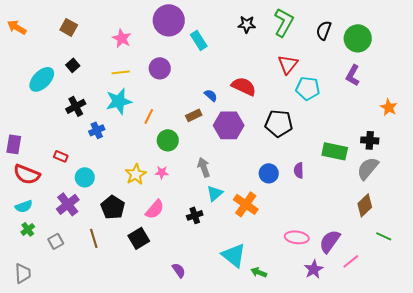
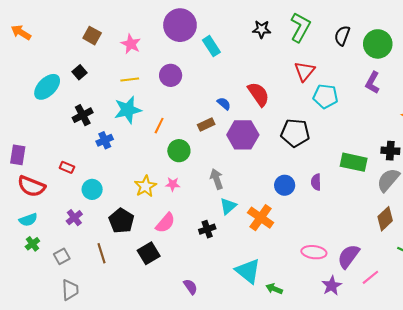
brown square: (69, 27) -> (92, 36), moved
red semicircle: (244, 86) -> (258, 94), turned 30
purple cross: (68, 204) -> (74, 218), size x0.7
gray trapezoid: (23, 273) -> (70, 290), moved

